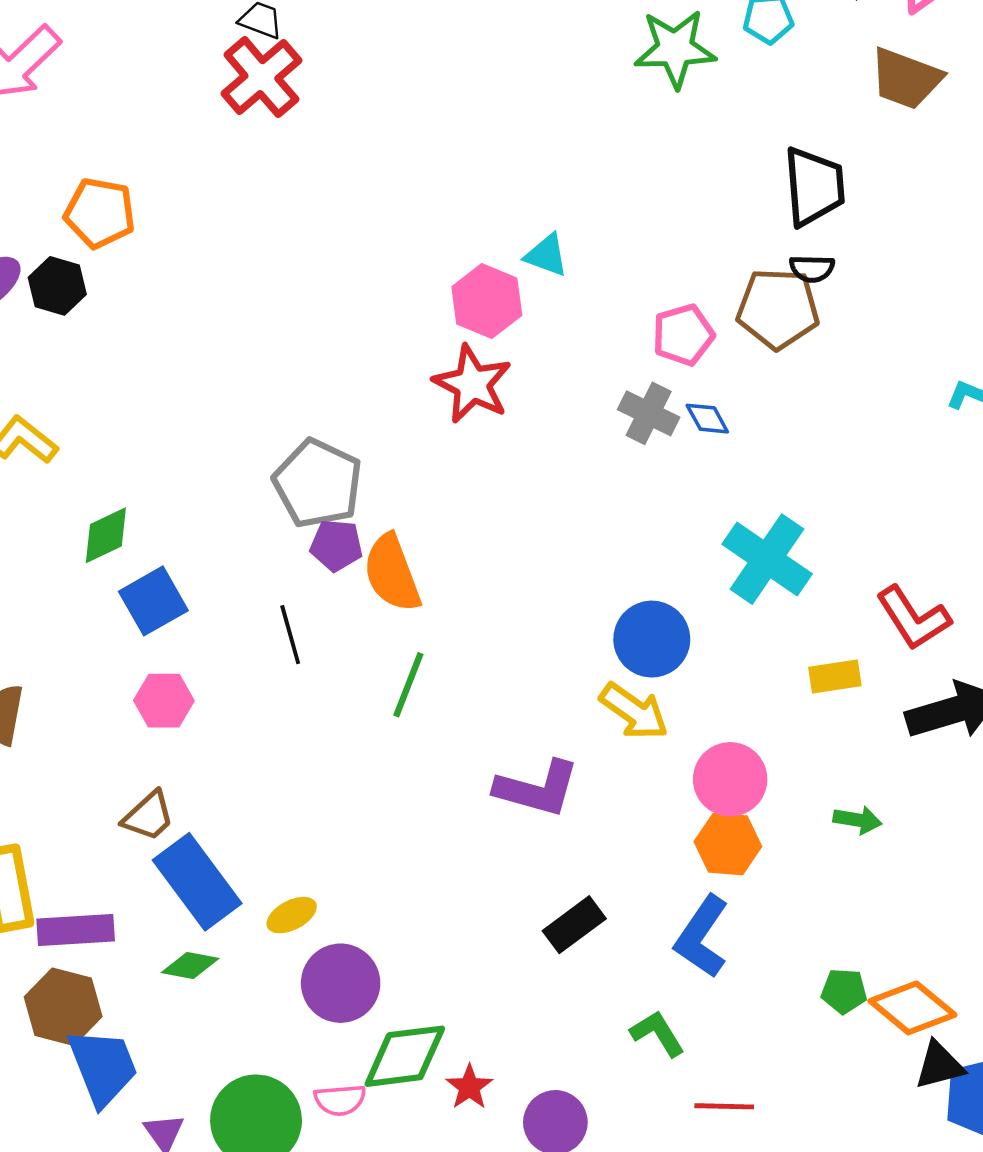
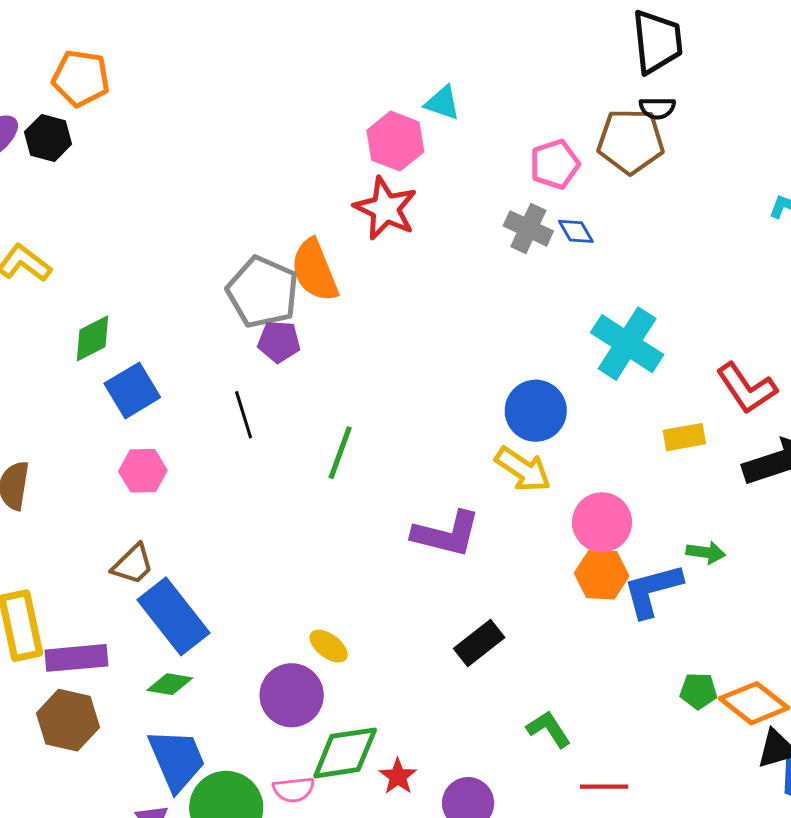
orange semicircle: (392, 573) -> (315, 270), moved
yellow ellipse: (292, 915) -> (329, 646), moved, turned 66
blue L-shape: (702, 937) -> (653, 590), moved, turned 42
blue trapezoid: (103, 1067) -> (177, 760), moved

